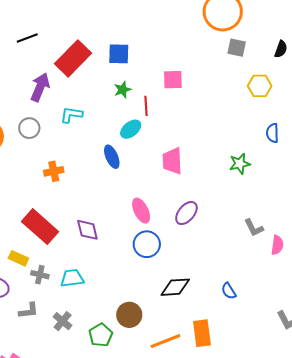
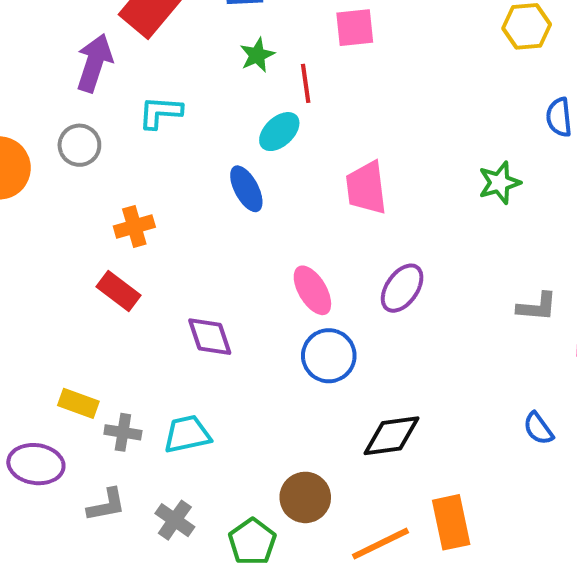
red rectangle: (40, 227) -> (119, 291), moved, size x0.6
gray L-shape: (254, 228) -> (537, 307), turned -55
blue semicircle: (229, 291) -> (538, 429), moved

